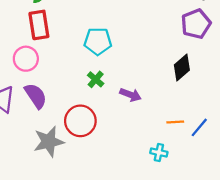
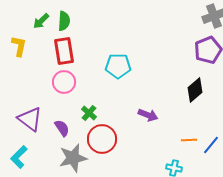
pink circle: (26, 59) -> (64, 82), moved
green cross: (96, 79) -> (89, 113), moved
purple semicircle: (36, 96) -> (62, 128), moved, size x0.7

